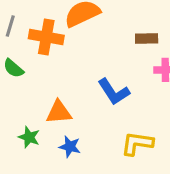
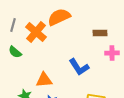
orange cross: (46, 37) -> (36, 32), turned 30

